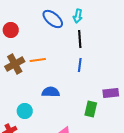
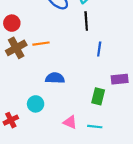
red circle: (11, 30) -> (12, 23), moved
blue line: (80, 65) -> (99, 49), moved
cyan circle: (25, 111) -> (36, 104), moved

